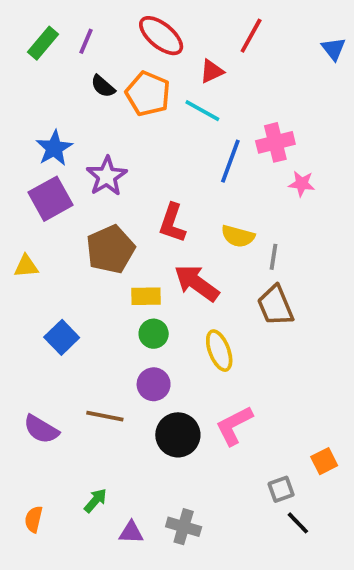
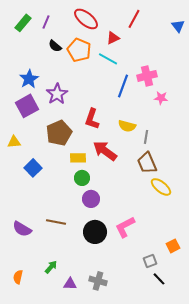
blue square: (62, 337) -> (33, 168), moved
yellow ellipse: (219, 351) -> (161, 187), moved, turned -30
purple circle: (154, 384) -> (91, 199), moved

